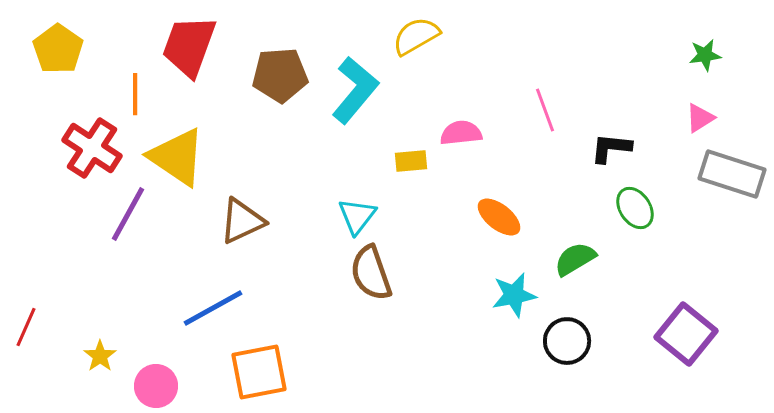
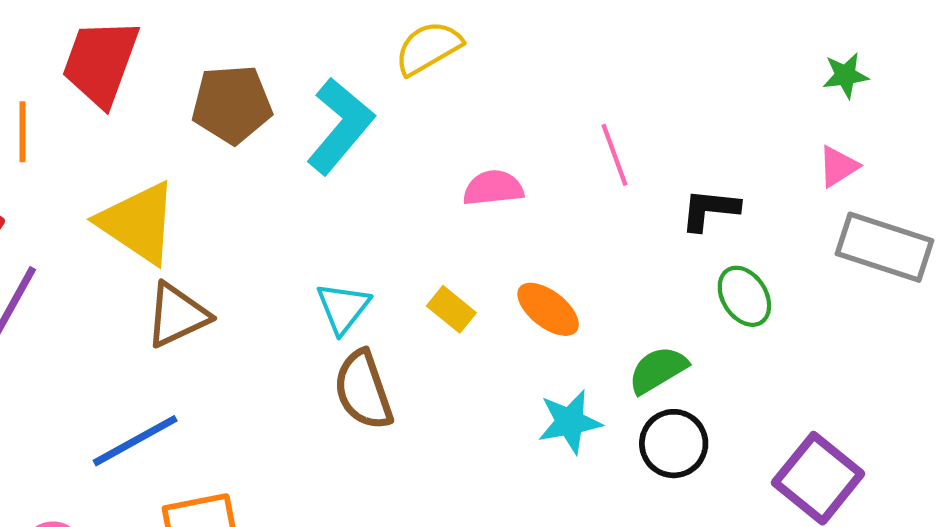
yellow triangle: (177, 157) -> (138, 223), moved
yellow rectangle: (411, 161) -> (451, 309), moved, turned 44
black circle: (567, 341) -> (674, 444), moved

